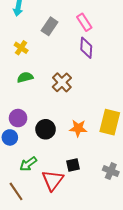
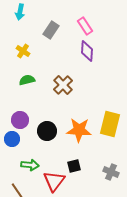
orange star: (78, 128) -> (79, 130), size x1.4
green arrow: (28, 164) -> (30, 165), turned -138

